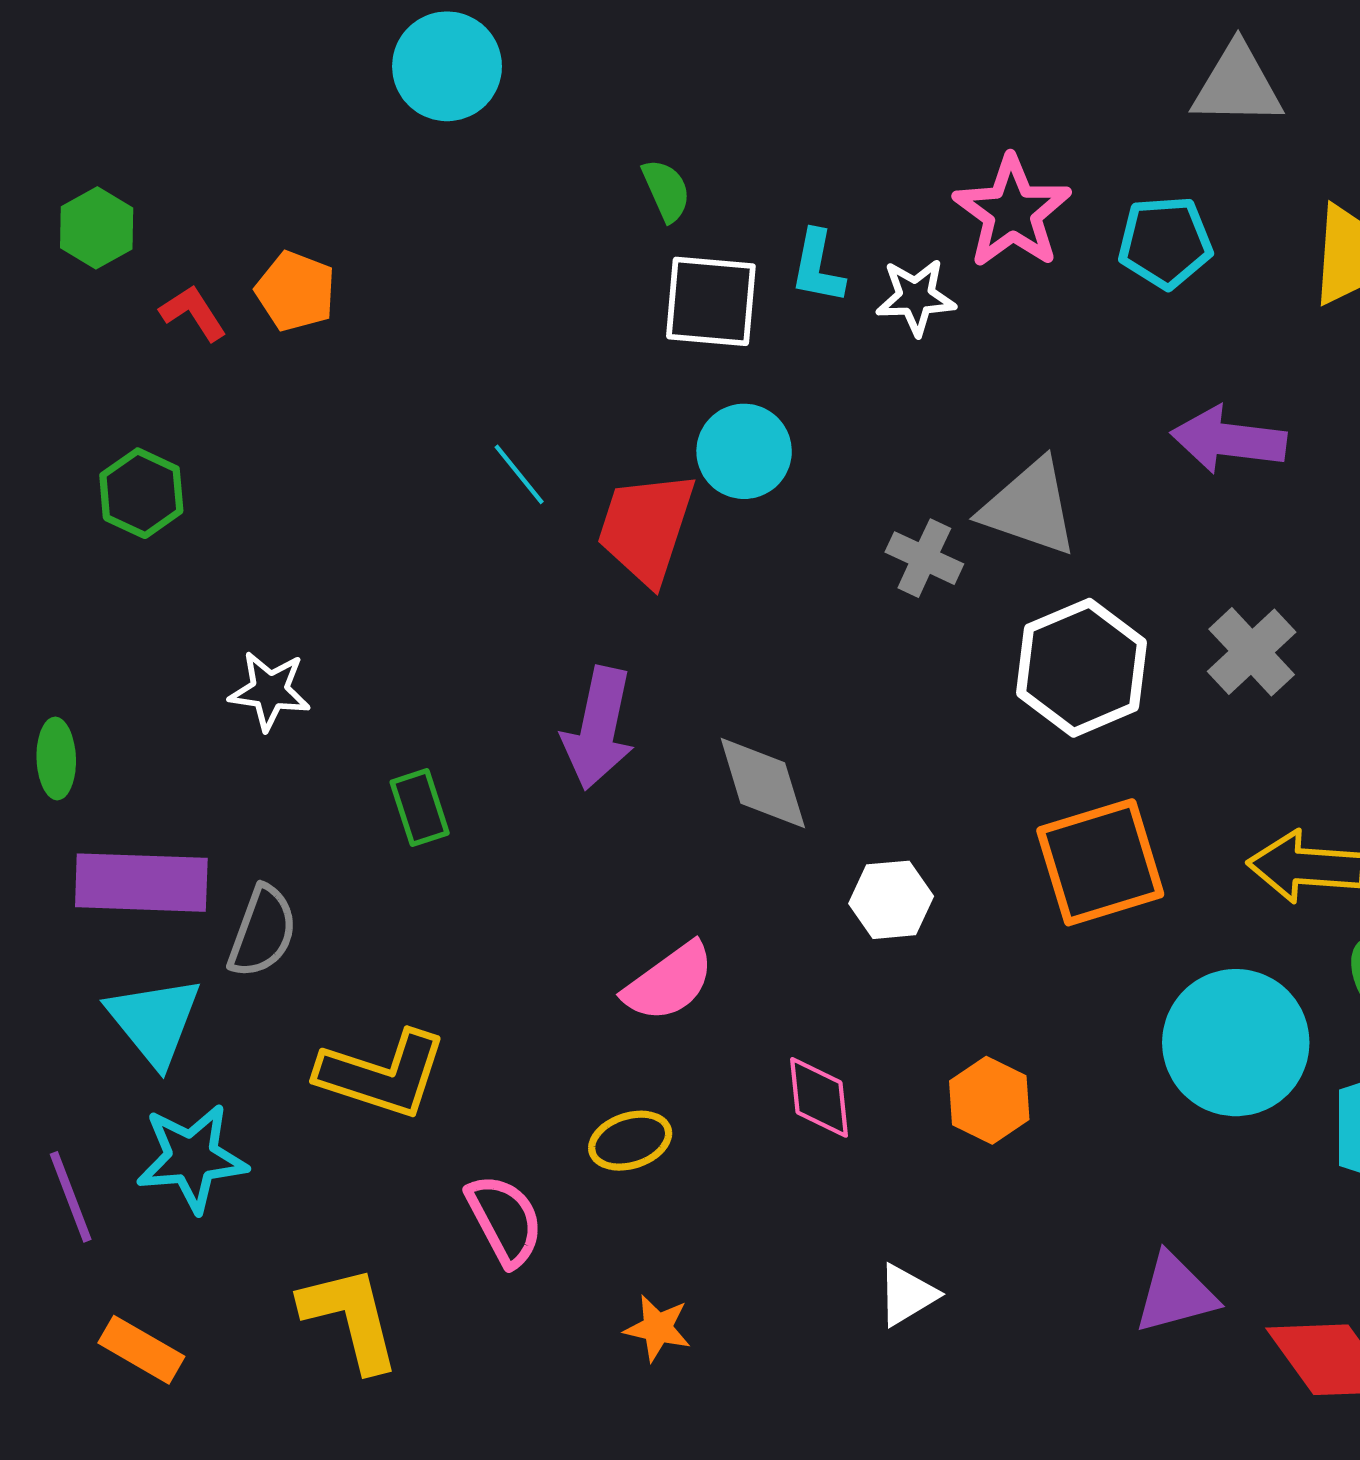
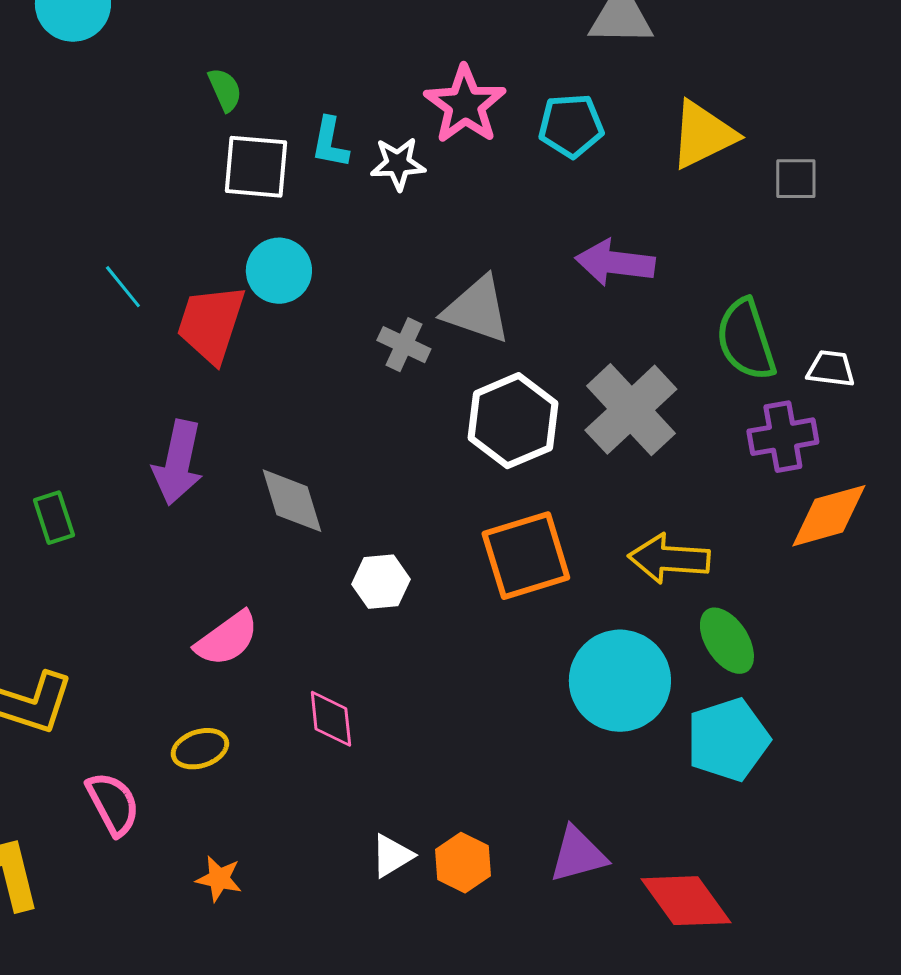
gray cross: (1252, 652) -> (631, 410), size x1.5
orange hexagon: (989, 1100) -> (463, 863), moved

